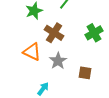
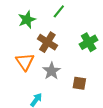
orange triangle: (32, 52) -> (25, 62), turned 30

